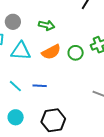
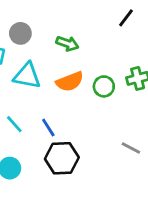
blue line: (40, 86) -> (48, 127), turned 48
black hexagon: (53, 120) -> (62, 158), moved

